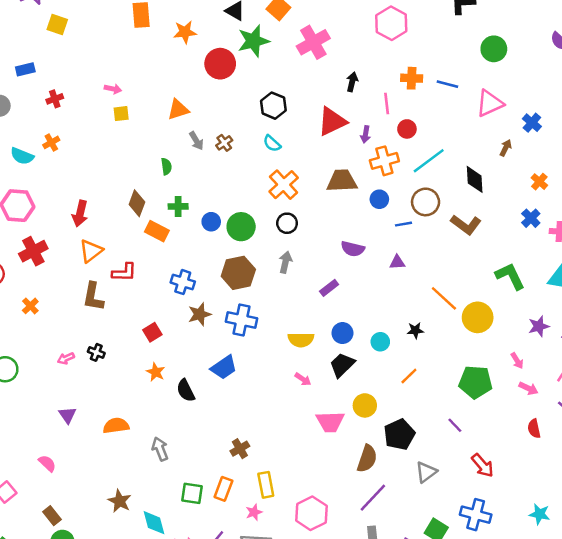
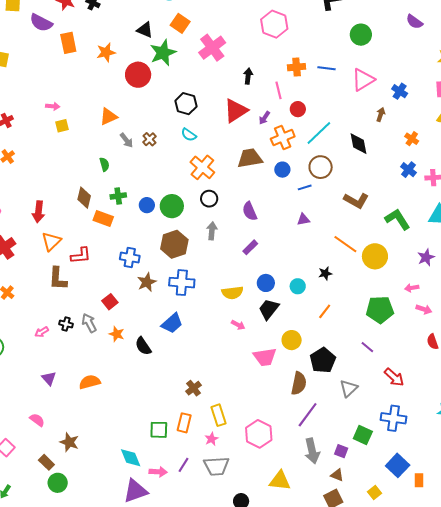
purple arrow: (366, 134) -> (264, 118), turned 32
brown L-shape: (466, 225) -> (356, 201), moved
purple semicircle: (353, 249) -> (250, 211), moved, turned 60
pink arrow: (517, 361) -> (412, 288), turned 120
gray arrow: (160, 449) -> (89, 323), moved
brown star: (120, 501) -> (69, 442), moved

